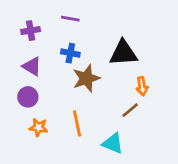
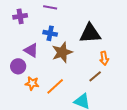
purple triangle: (32, 66) -> (31, 50), moved
orange line: (77, 123) -> (55, 86), turned 60
orange star: (38, 127) -> (32, 83), moved

